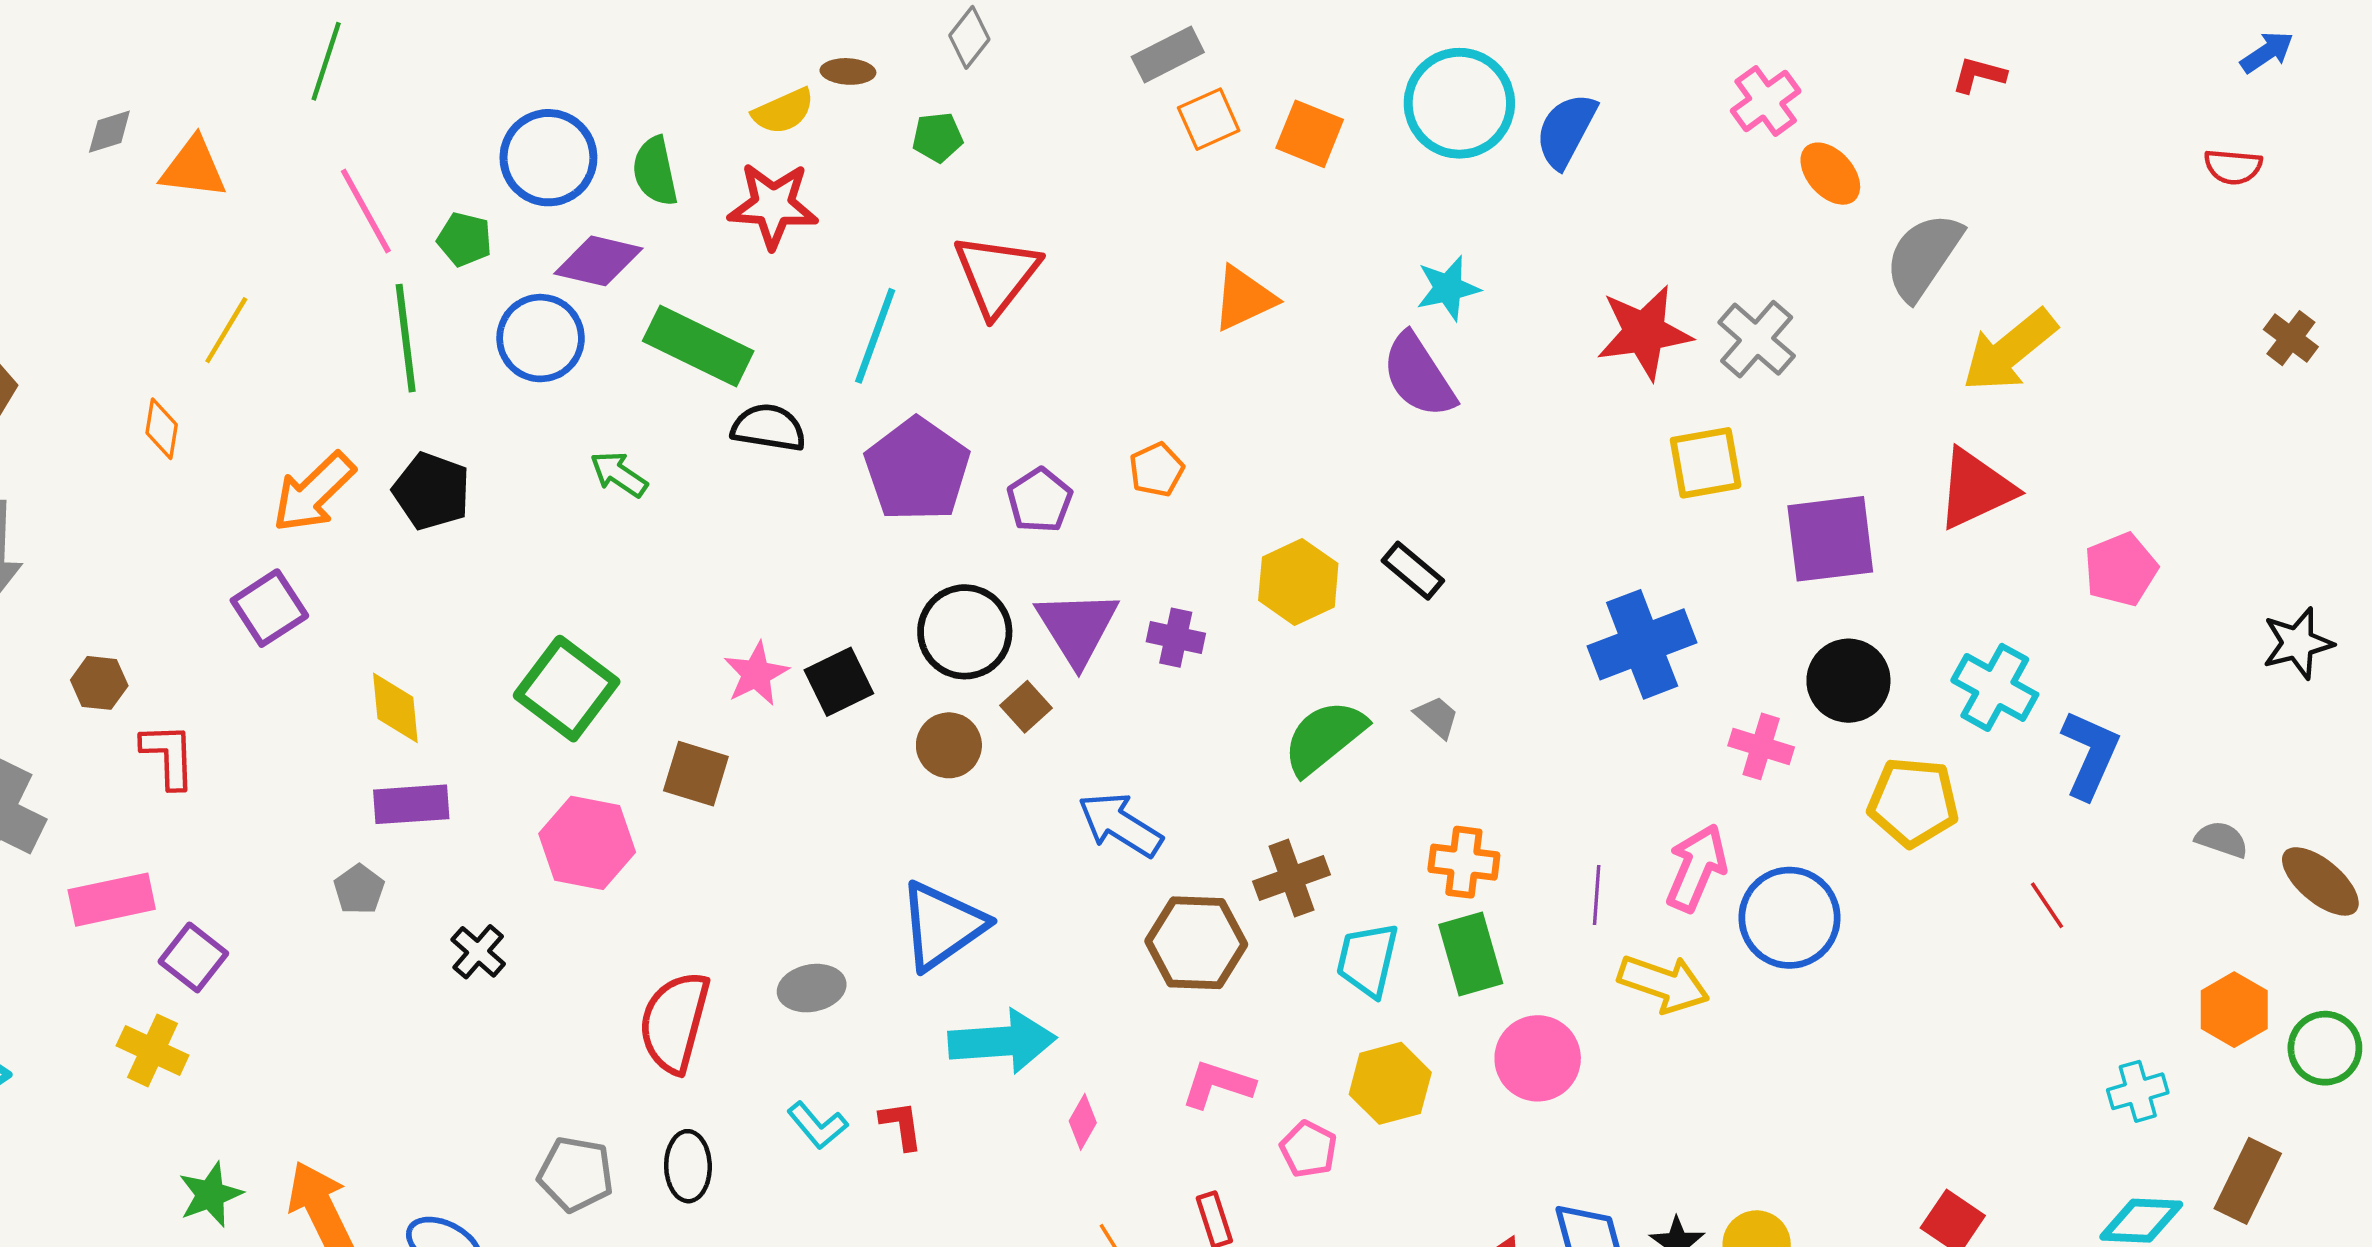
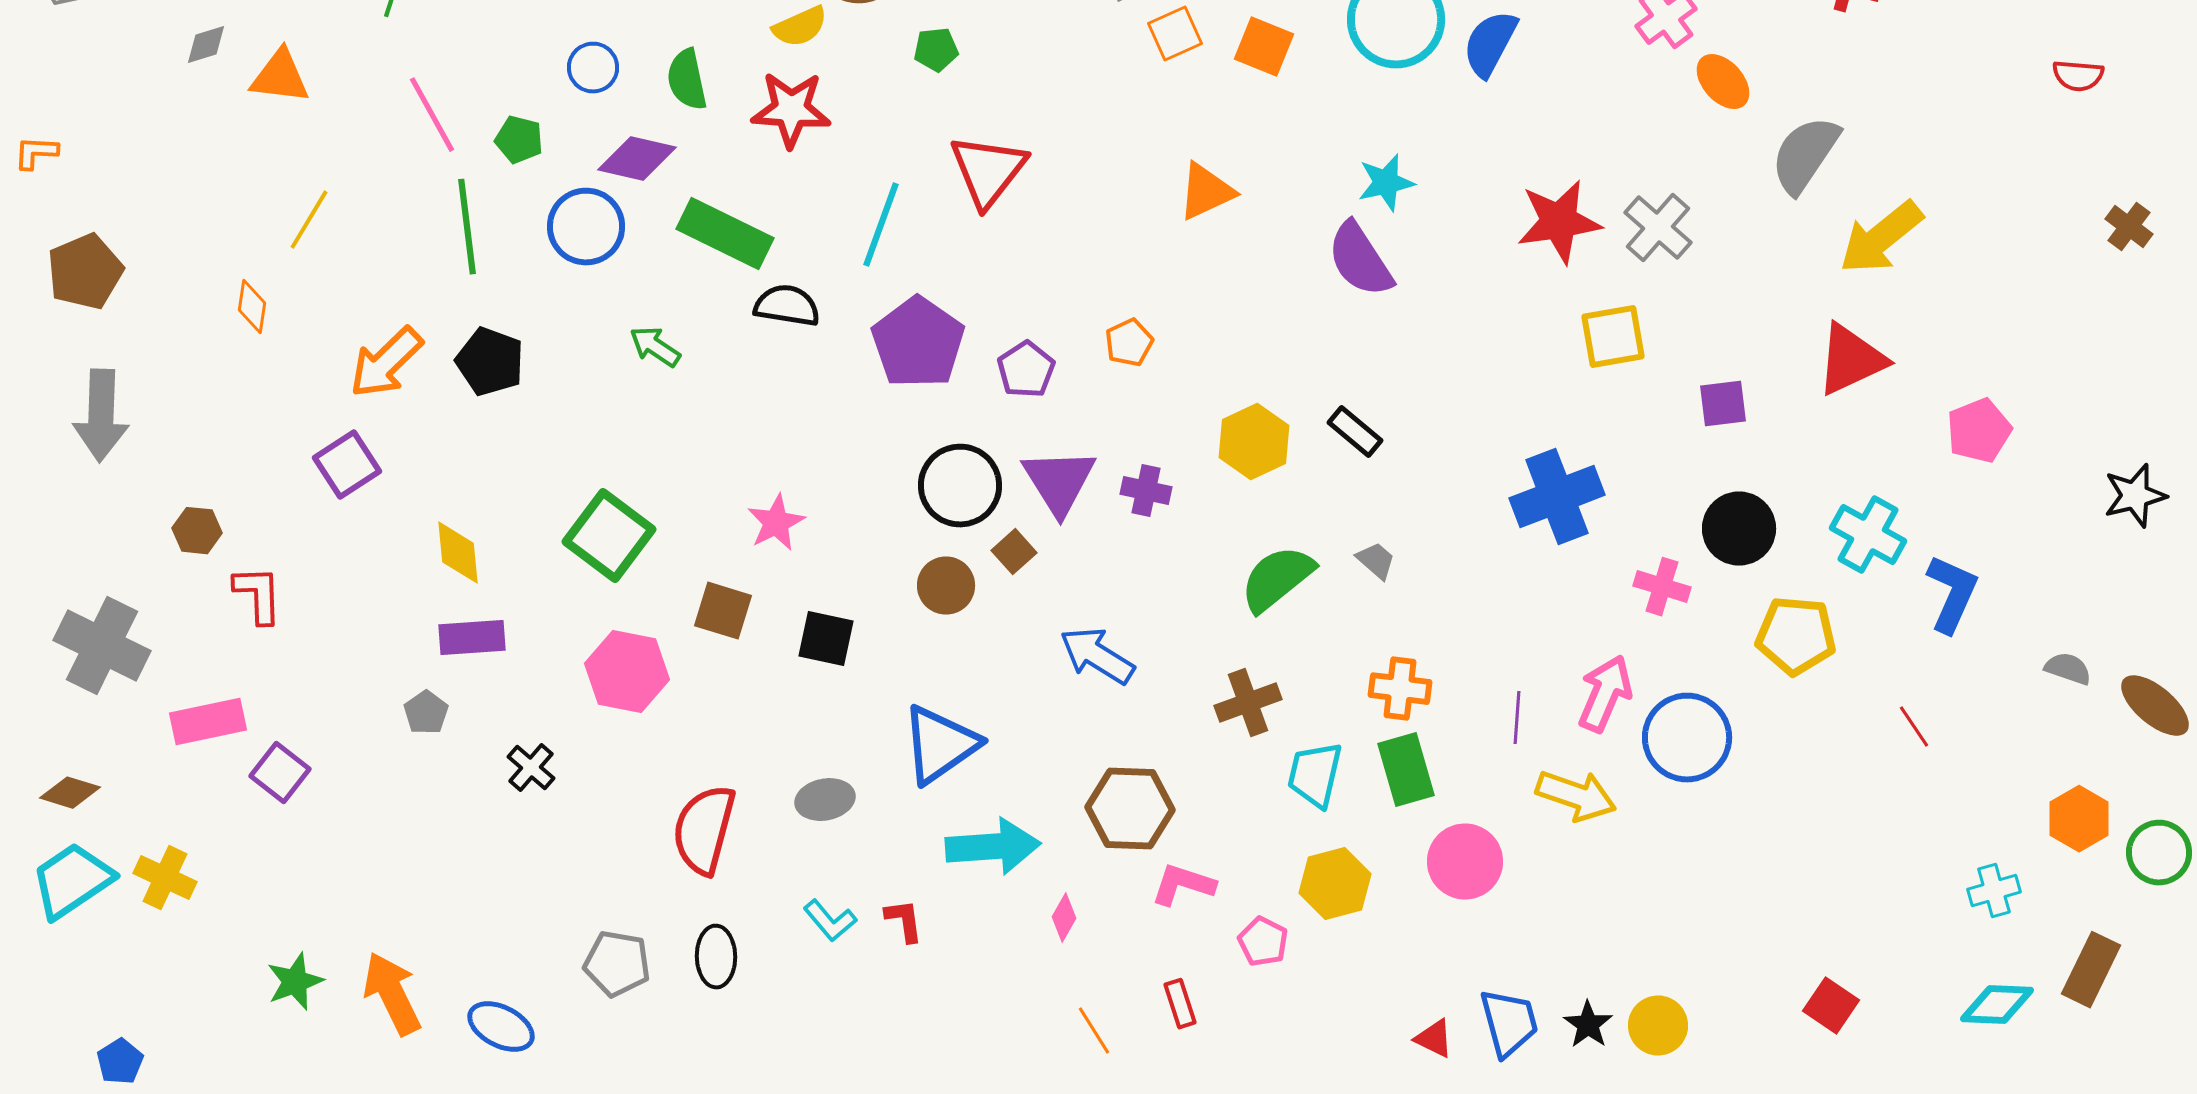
blue circle: (548, 158) -> (593, 68), size x0.6
purple square: (1830, 539) -> (1723, 404), size x0.6
black square: (839, 682) -> (826, 639), moved, turned 38
brown hexagon: (1196, 943) -> (1130, 809), moved
yellow cross: (153, 1050) -> (165, 878), moved

